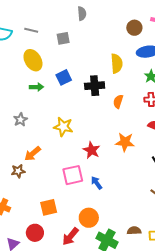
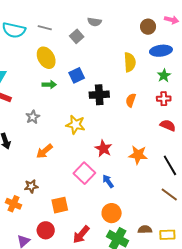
gray semicircle: (82, 13) -> (94, 22), moved, turned 104
gray square: (63, 38) -> (77, 36), turned -32
black cross: (95, 86) -> (99, 95), moved
orange star: (125, 142) -> (138, 155), moved
brown star: (18, 171) -> (31, 186), moved
pink square: (73, 175) -> (84, 173), turned -35
orange circle: (89, 218) -> (112, 213), moved

